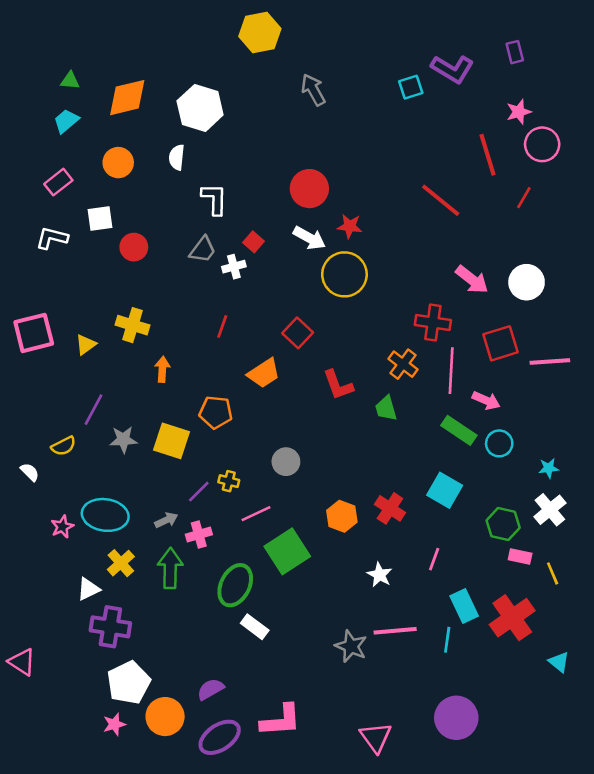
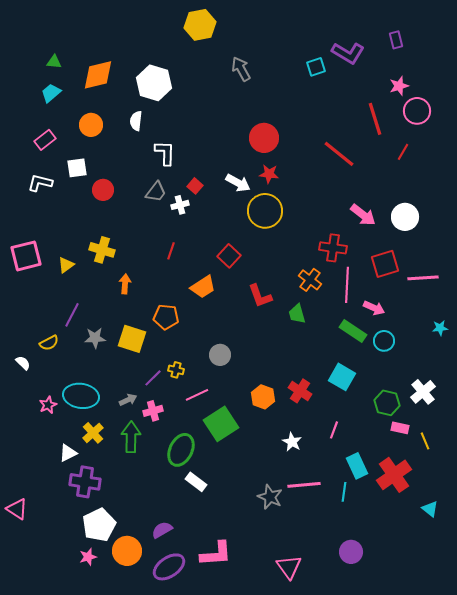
red circle: (309, 189) -> (264, 138), moved
cyan star: (549, 468) -> (440, 328), moved
purple circle: (456, 718) -> (351, 552), size x0.7

